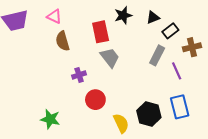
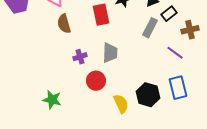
gray rectangle: (157, 55) -> (150, 28), moved
gray trapezoid: (110, 58) -> (110, 53), moved, turned 40
purple line: (177, 71) -> (175, 53), turned -30

